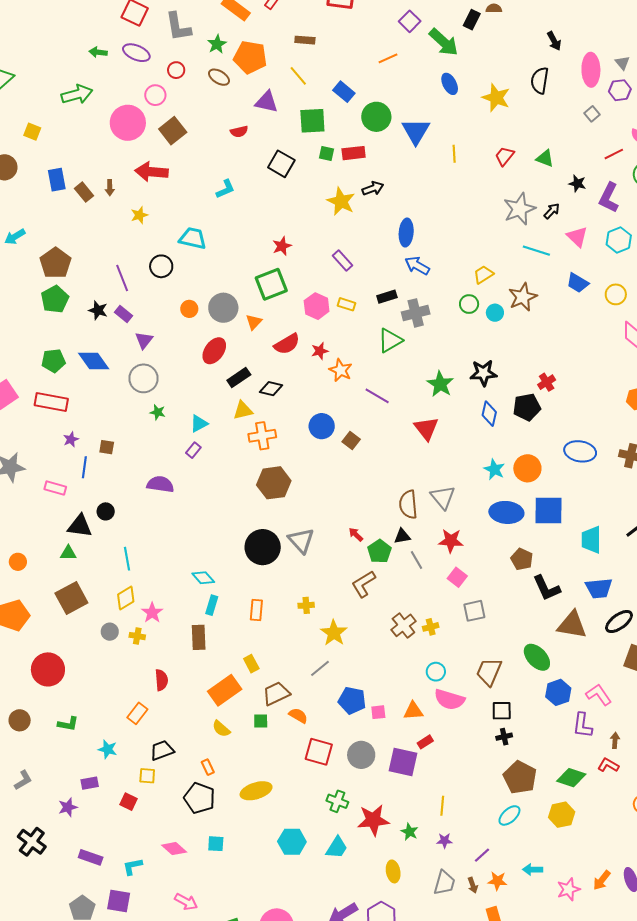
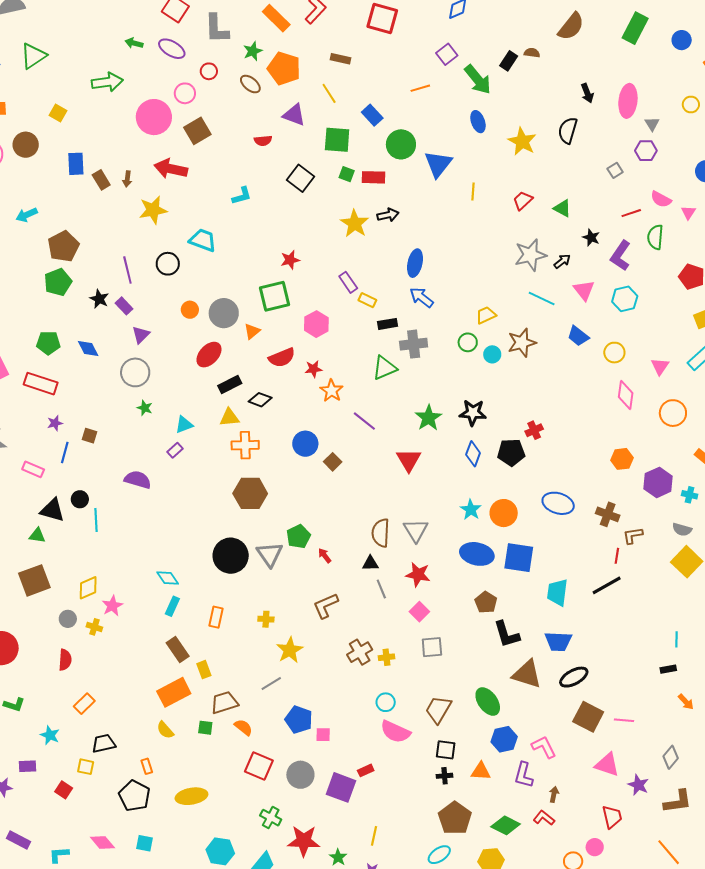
pink ellipse: (591, 70) -> (628, 101), moved
yellow star: (139, 215) -> (153, 210), size x1.6
yellow rectangle: (347, 304) -> (367, 300), moved
blue diamond: (94, 361) -> (88, 348), size x0.7
green pentagon: (379, 551) -> (298, 536), moved
cyan line: (127, 559) -> (96, 520), moved
brown rectangle: (199, 637) -> (178, 649), moved, turned -40
red semicircle: (161, 680) -> (65, 660), moved
orange triangle: (413, 711) -> (481, 771), moved

